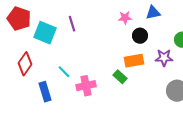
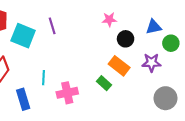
blue triangle: (153, 13) -> (154, 27), moved
orange rectangle: (134, 61) -> (119, 66), turned 48
cyan line: (64, 72) -> (44, 78), turned 48

